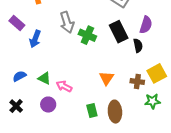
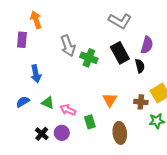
purple rectangle: (17, 23) -> (22, 40), moved, turned 56
blue arrow: (35, 39) -> (36, 74), moved, turned -30
purple circle: (48, 105) -> (62, 133), moved
black cross: (16, 106) -> (42, 134), moved
green rectangle: (92, 110) -> (90, 122), moved

